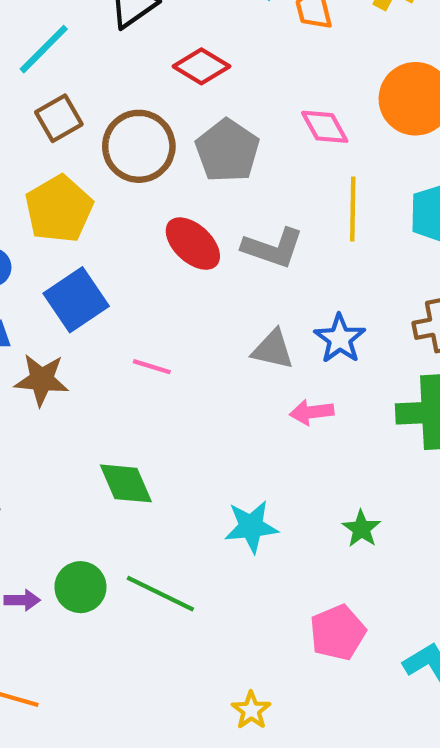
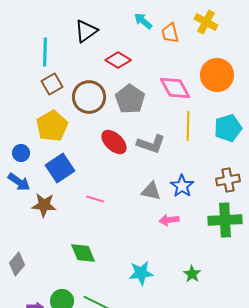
cyan line: (44, 49) -> (45, 52), turned -44
pink diamond: (325, 127) -> (175, 88), size x1.4

